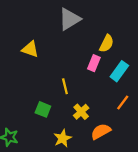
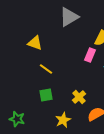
yellow line: (65, 86) -> (46, 69), moved, turned -40
green square: (43, 109) -> (46, 95), turned -32

